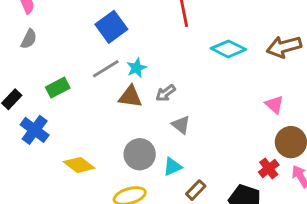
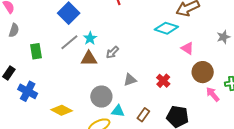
cyan diamond: (228, 49) -> (166, 28), moved
green rectangle: (58, 88) -> (36, 51), moved, turned -63
gray triangle: (181, 125) -> (130, 80), moved, turned -48
cyan triangle: (172, 167) -> (118, 111), moved, turned 40
red cross: (269, 168) -> (163, 81), moved

